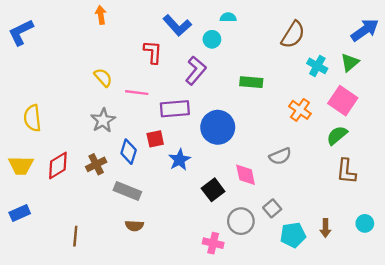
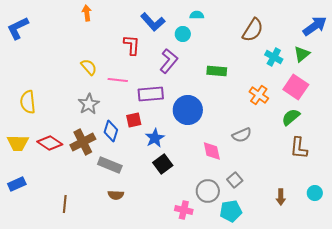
brown cross: (96, 164) -> (83, 142), size x1.4
red diamond: (58, 166) -> (50, 143), turned 65
black square: (213, 190) -> (163, 164), moved
cyan pentagon: (293, 235) -> (231, 211), moved

